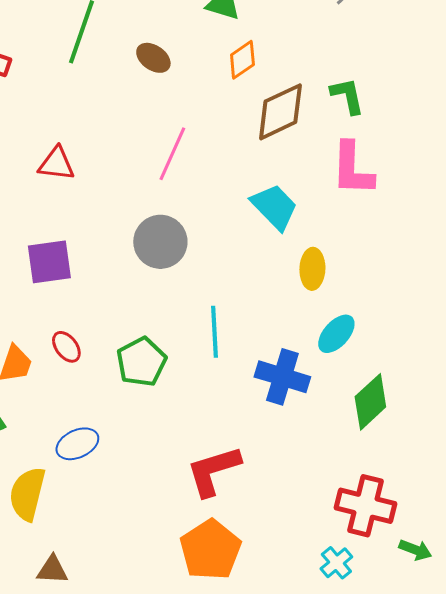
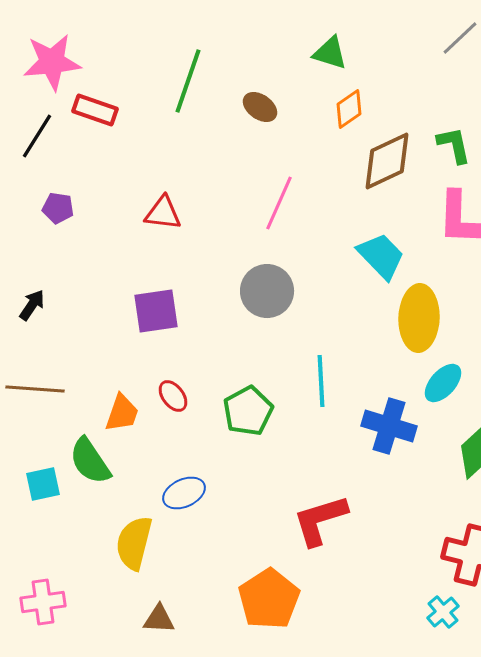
yellow ellipse: (312, 269) -> (419, 318), size x1.6
orange pentagon: (210, 550) -> (269, 599), moved

